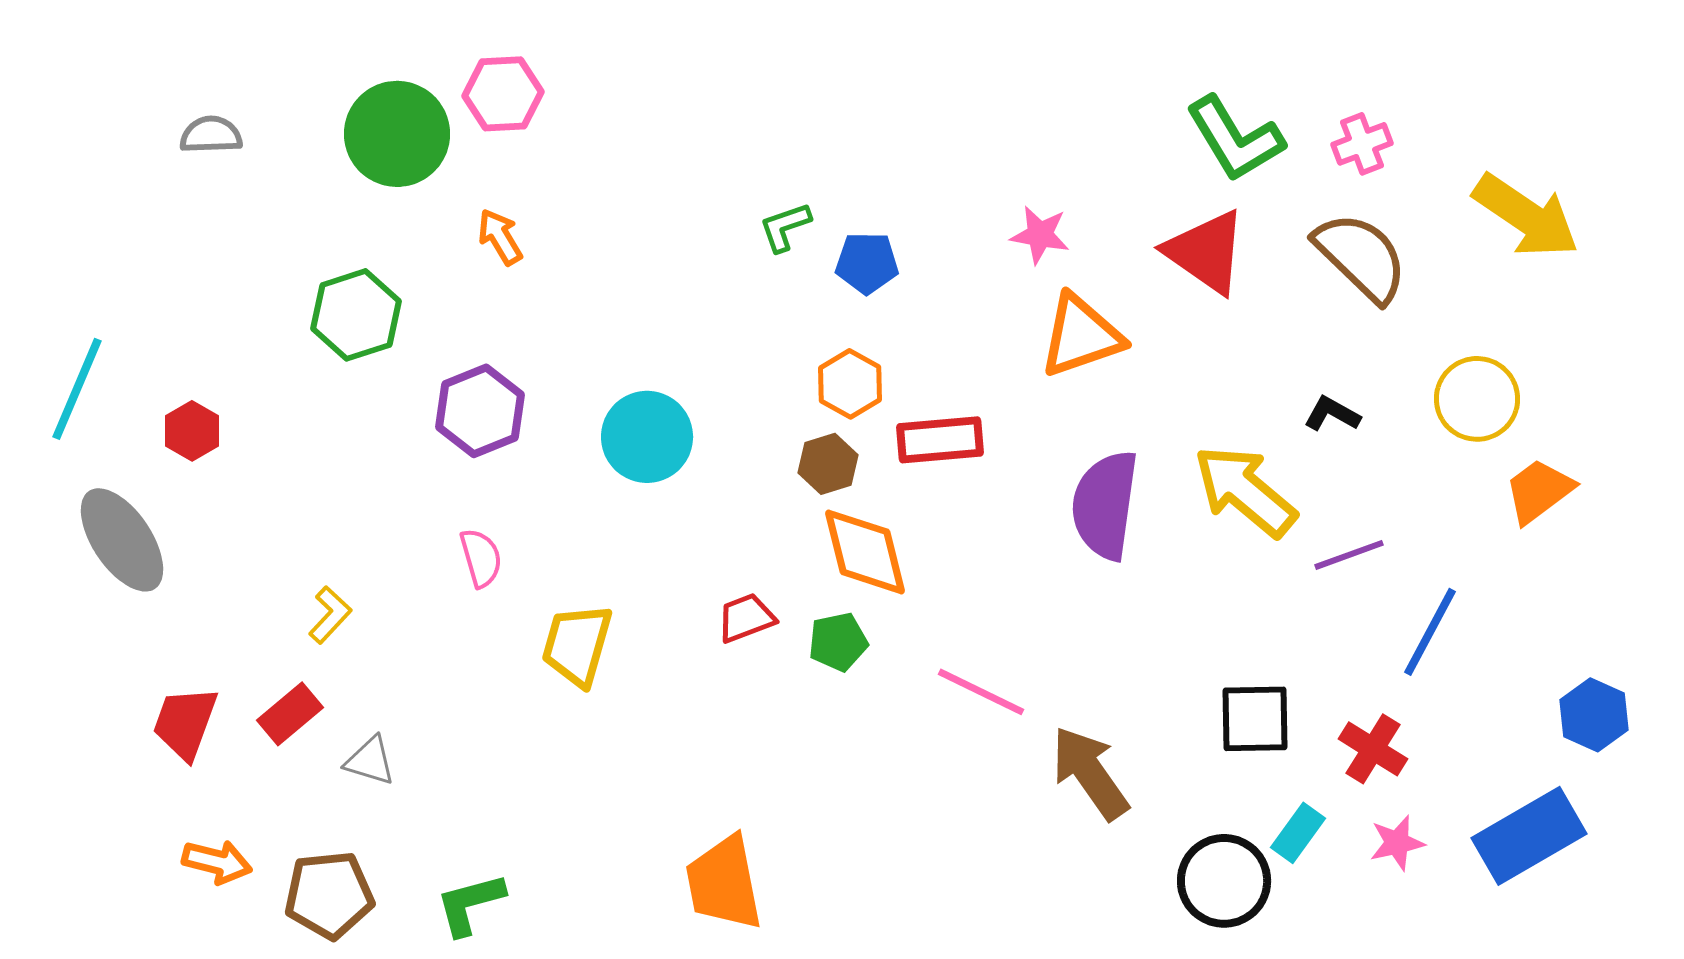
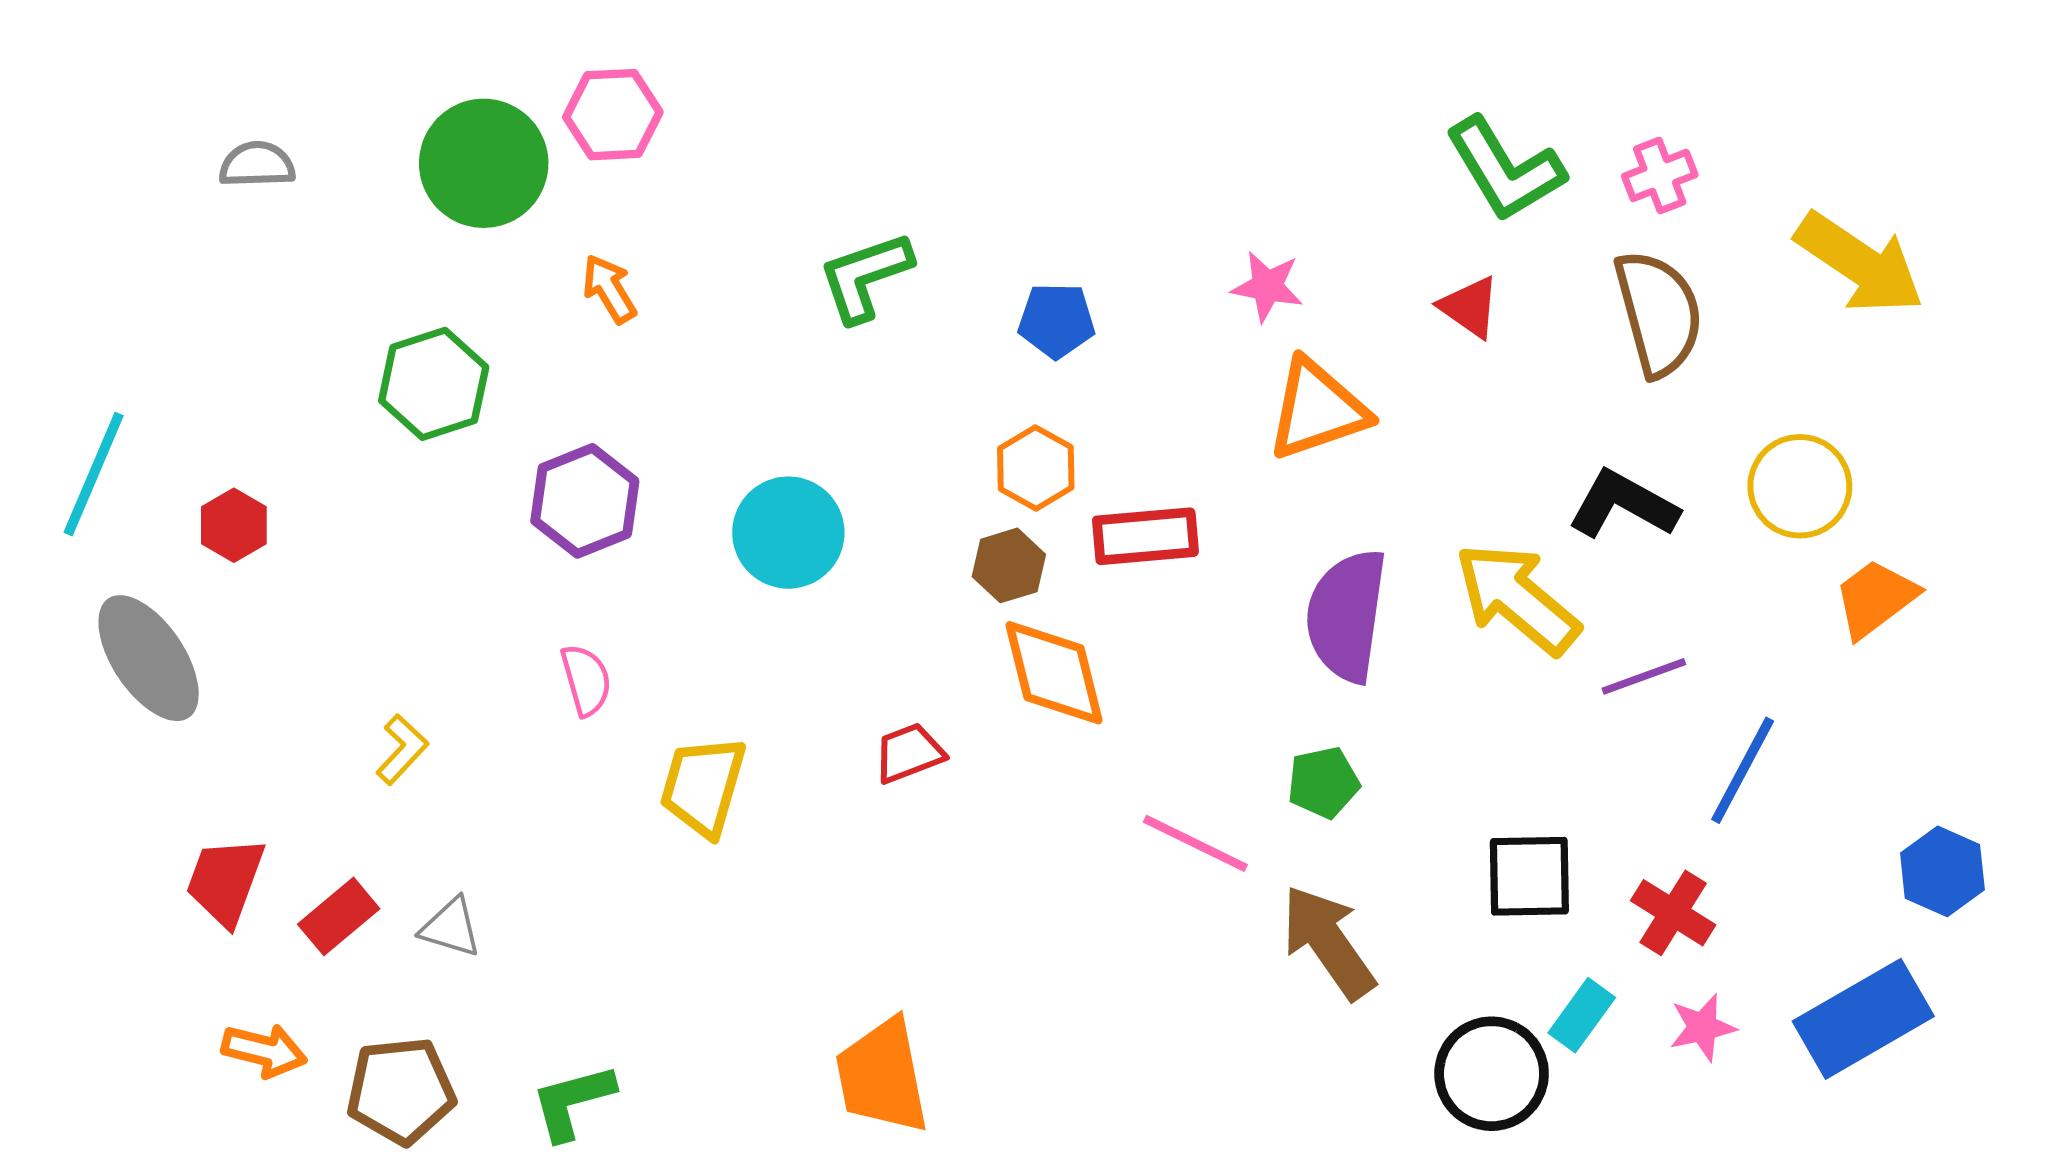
green L-shape: (785, 227) -> (865, 277), moved, size x1.5
red triangle: (1206, 252) -> (1470, 307), size x0.6
brown semicircle: (1361, 257) -> (1659, 313), turned 31
black L-shape: (1332, 414) -> (1623, 505), size x1.6
green pentagon: (838, 642) -> (1323, 782), moved
red rectangle: (290, 714) -> (339, 916), moved

